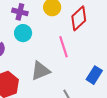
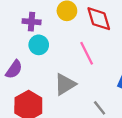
red diamond: (79, 18) -> (99, 19), turned -55

